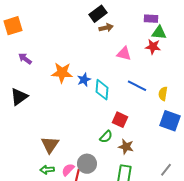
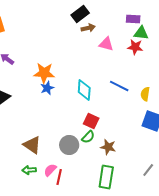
pink triangle: (124, 54) -> (106, 44), moved
blue star: (84, 80) -> (47, 88), moved
red square: (120, 120) -> (91, 121), moved
brown triangle: (50, 145) -> (32, 145), turned -30
gray circle: (87, 164) -> (69, 145), moved

